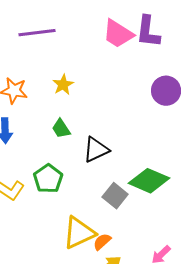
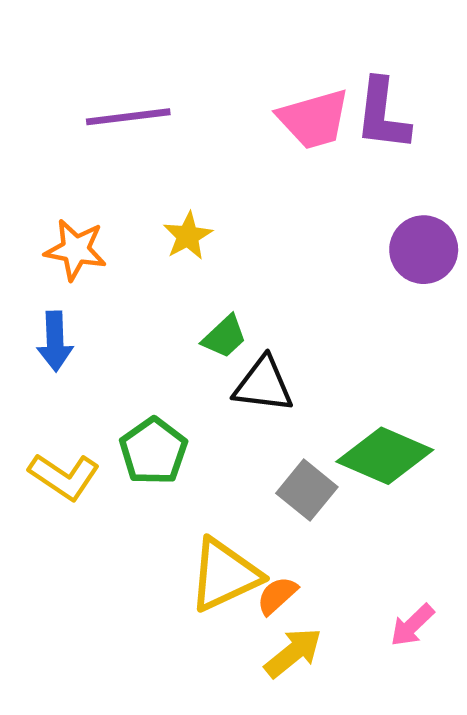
pink trapezoid: (118, 34) -> (314, 119), turned -48
green trapezoid: (61, 129) -> (224, 337), moved, turned -100
black triangle: (96, 150) -> (263, 385), turned 32

